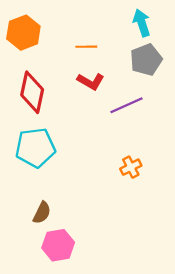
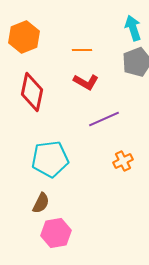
purple line: (127, 105) -> (104, 119), moved
cyan pentagon: (35, 148) -> (50, 159), moved

